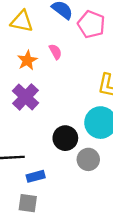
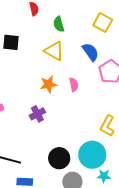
purple cross: (26, 97) -> (37, 114), size x0.7

